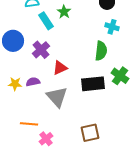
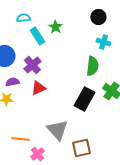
red triangle: (60, 68) -> (38, 88), moved
purple semicircle: (33, 82) -> (12, 82), moved
black rectangle: (93, 84) -> (84, 99), turned -55
gray triangle: (57, 97) -> (57, 130), moved

